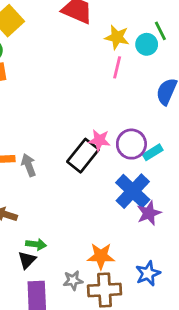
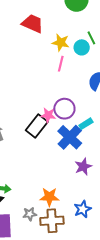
purple circle: (131, 144) -> (64, 109), moved
blue cross: (133, 191) -> (70, 137), moved

